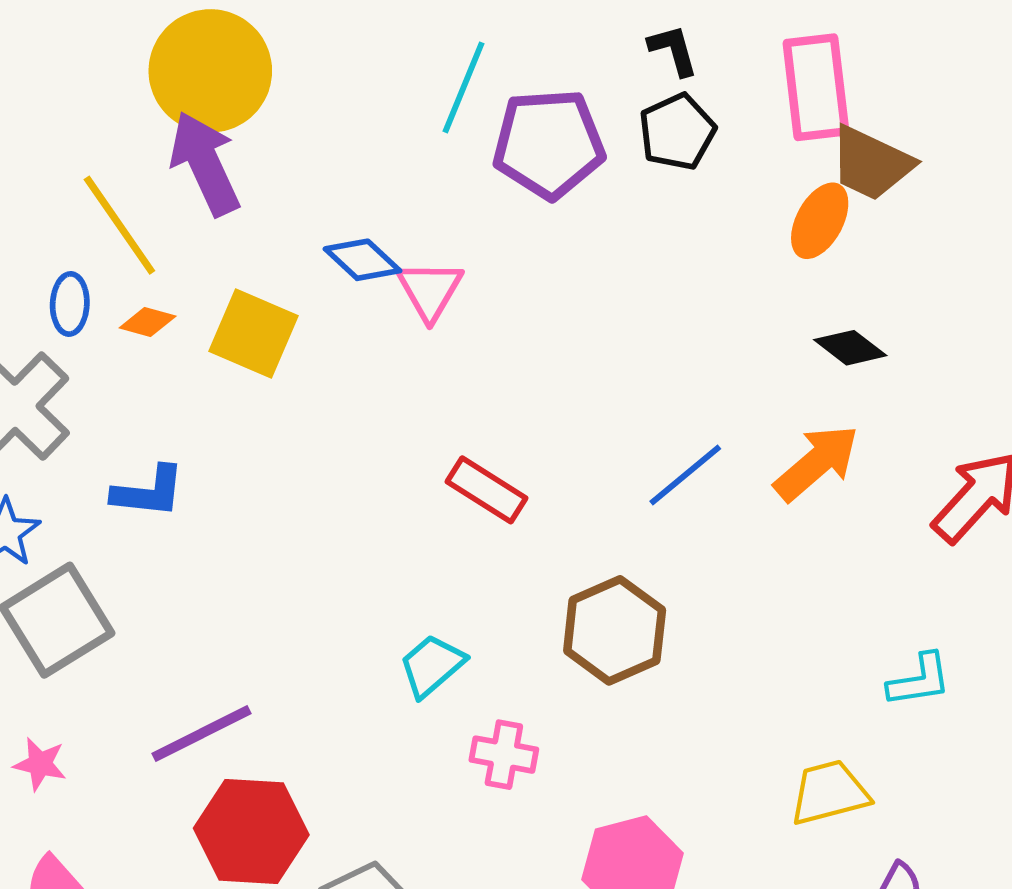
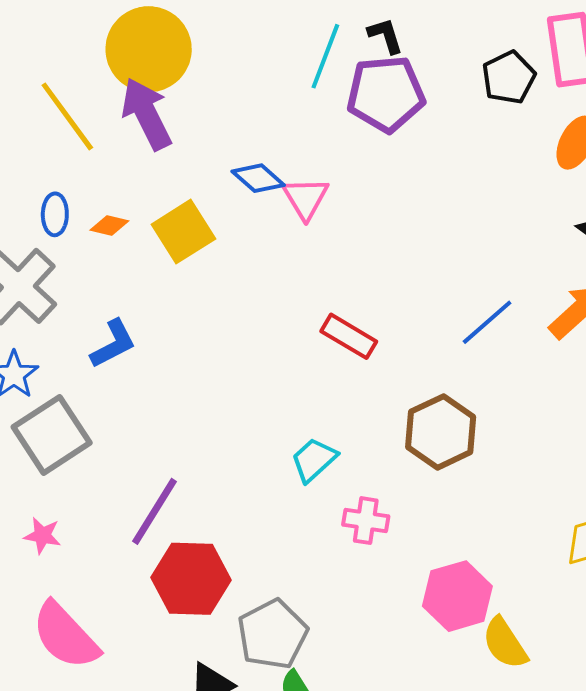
black L-shape: (673, 50) -> (385, 36), moved
black pentagon: (677, 132) -> (509, 78), moved
yellow line: (119, 225) -> (67, 116), moved
yellow square: (253, 334) -> (183, 232), turned 36
blue L-shape: (149, 492) -> (113, 344), turned -32
purple line: (201, 733) -> (154, 511), turned -30

